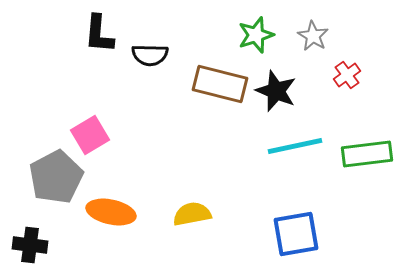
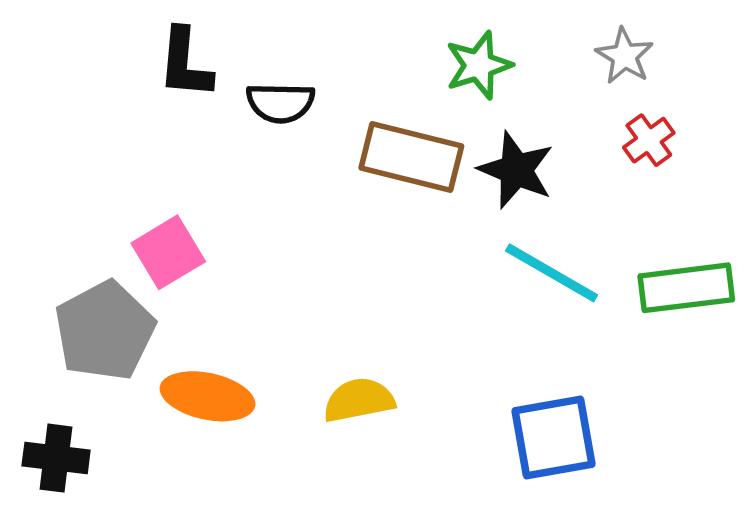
gray star: (313, 36) -> (625, 56), moved
cyan line: (295, 146) -> (552, 273), turned 42

